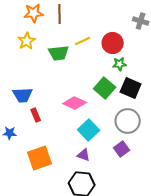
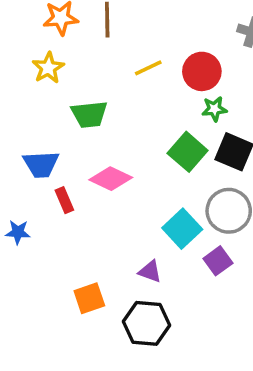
green trapezoid: (59, 53) -> (89, 114), moved
pink diamond: (75, 103) -> (111, 179), moved
cyan square: (89, 130) -> (182, 229), moved
orange square: (40, 158) -> (89, 298), moved, size x0.7

